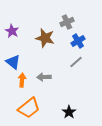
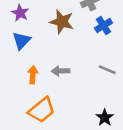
blue triangle: (13, 62) -> (21, 41), moved, turned 35
gray line: (76, 62) -> (107, 70), moved, turned 64
black star: (69, 112) -> (105, 118), moved

